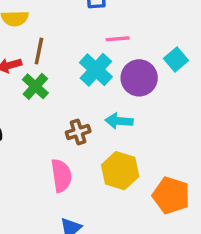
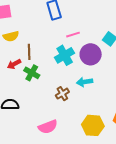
cyan cross: (96, 70) -> (65, 55), turned 30
yellow hexagon: (120, 171) -> (93, 125), moved
pink semicircle: (61, 176) -> (48, 127), moved, turned 90

